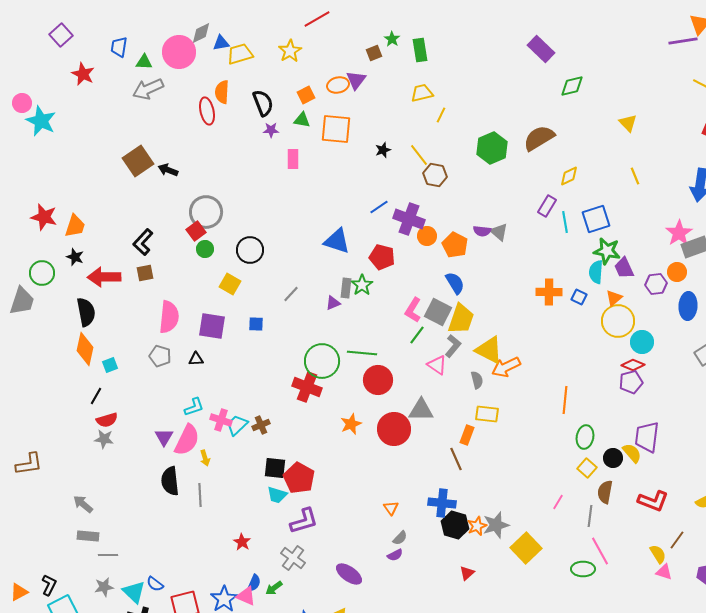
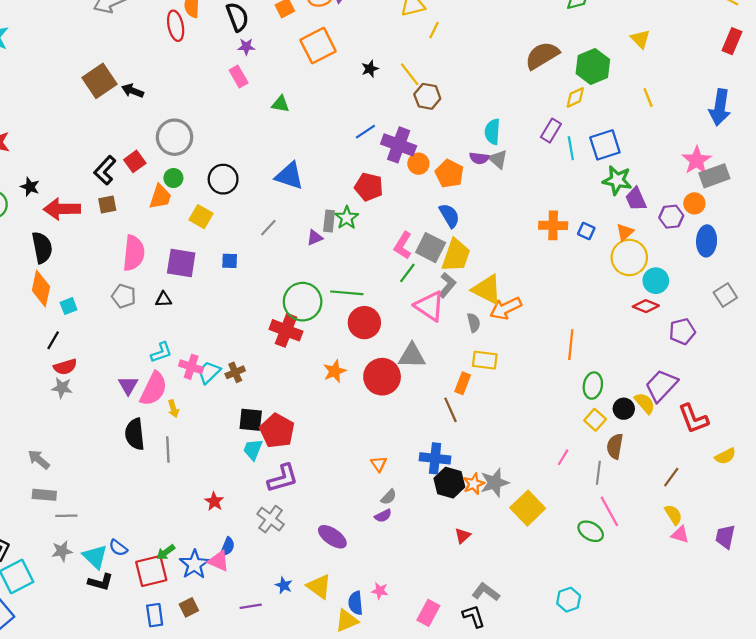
green triangle: (302, 120) -> (280, 104), moved
orange square: (336, 129) -> (318, 46), turned -32
green hexagon: (492, 148) -> (593, 67), moved
pink rectangle: (293, 159) -> (239, 76), moved, turned -30
orange trapezoid: (75, 226) -> (160, 197), moved
red square: (196, 231) -> (135, 161), moved
blue triangle: (337, 241) -> (289, 176), moved
cyan semicircle: (596, 272) -> (492, 132), moved
pink triangle: (437, 365) -> (429, 306), size x1.4
purple pentagon: (631, 382) -> (682, 331), moved
purple trapezoid: (647, 437) -> (661, 386), turned 36
cyan trapezoid: (277, 495) -> (253, 450), turned 95
red L-shape: (653, 501) -> (693, 419), moved, turned 48
brown line: (677, 540) -> (671, 477), moved
green ellipse: (583, 569) -> (591, 531), turned 30
green arrow: (274, 588) -> (166, 552), moved

